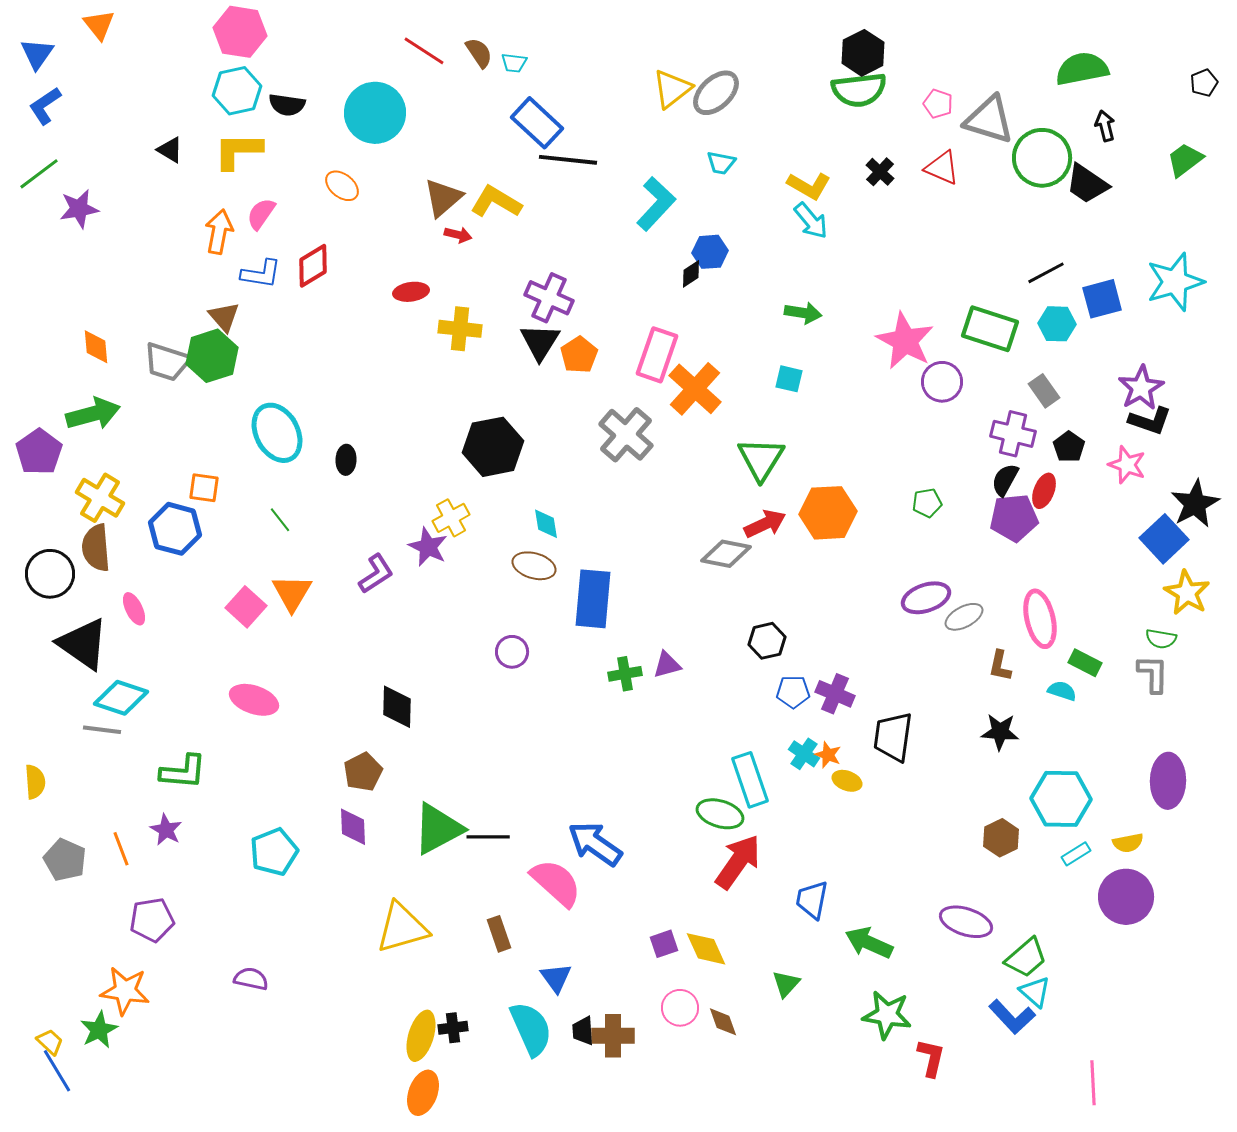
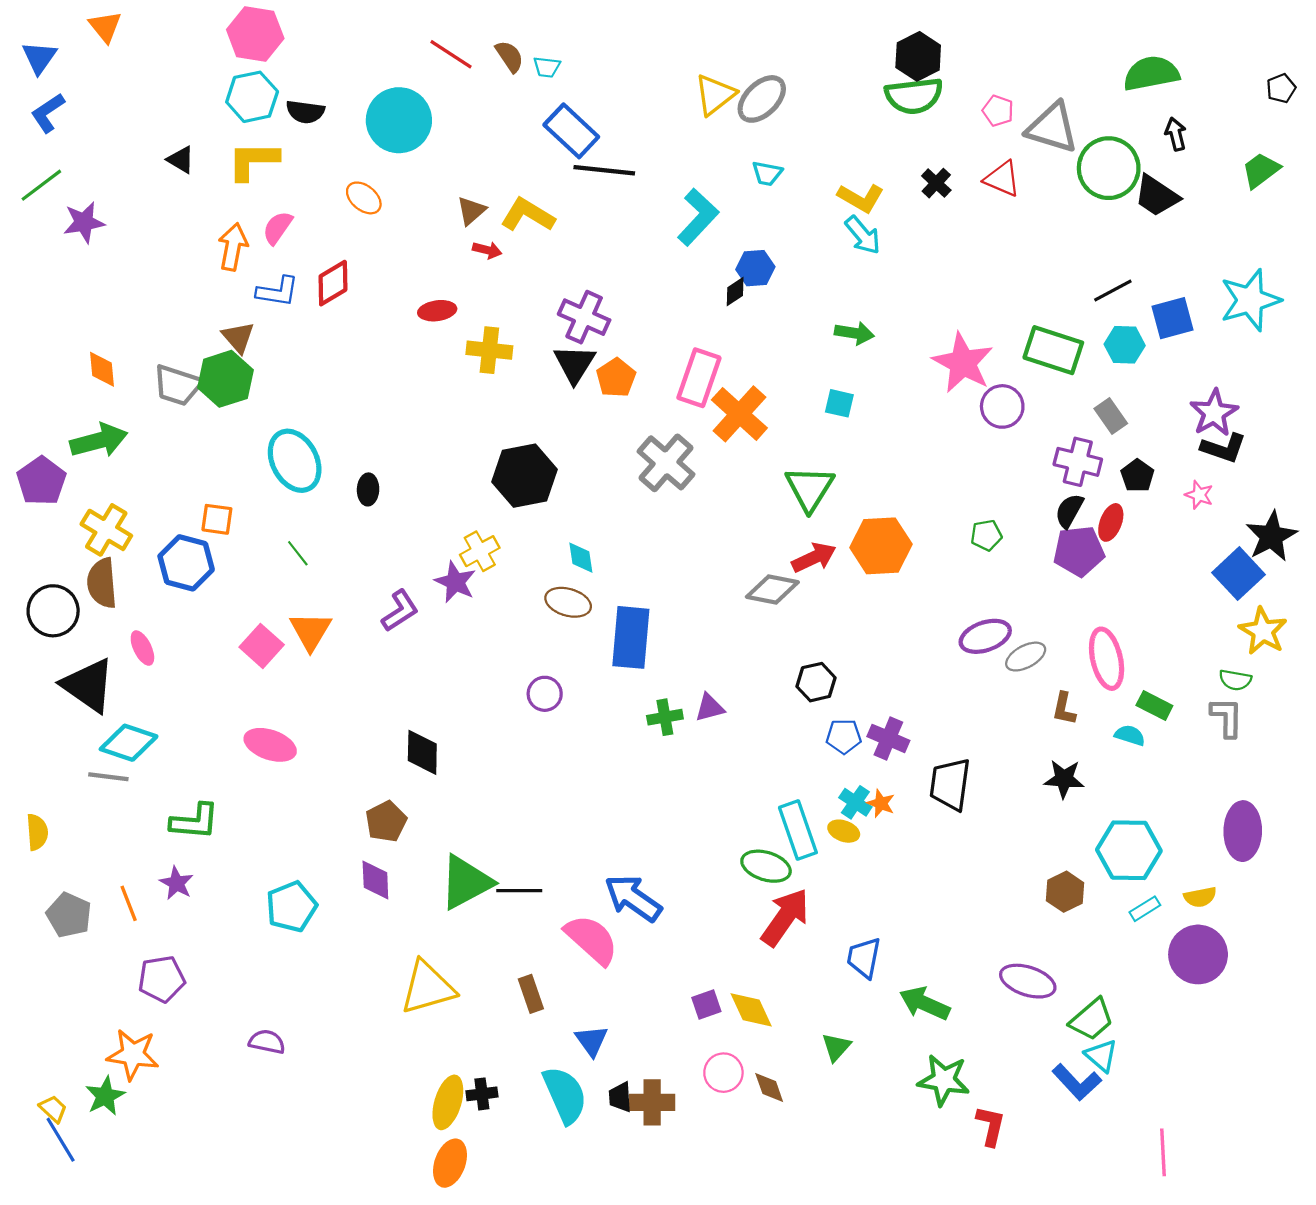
brown triangle: (443, 198) -> (471, 211), size x0.7
pink star: (1127, 465) -> (1199, 495), size x0.7
yellow ellipse: (847, 781) -> (844, 831), moved

